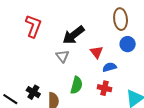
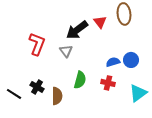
red L-shape: (33, 26) -> (37, 44), moved
blue circle: (128, 44) -> (131, 60), moved
red triangle: (96, 52) -> (100, 22), moved

